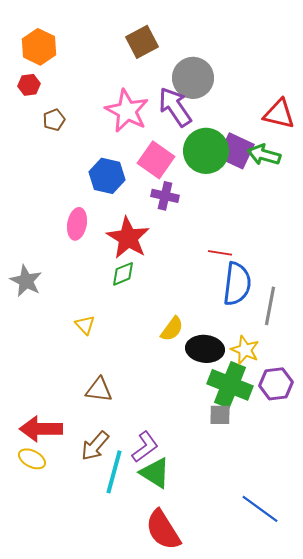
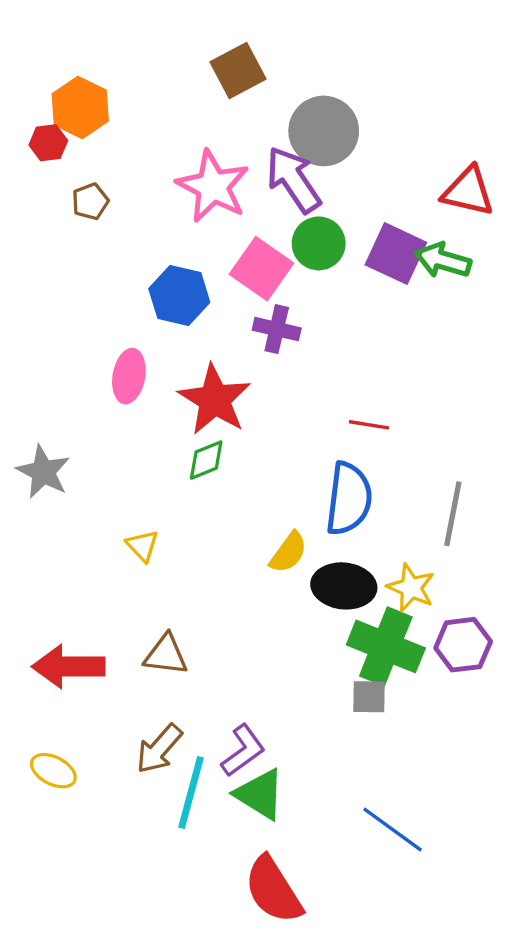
orange hexagon: (39, 47) -> (80, 107), moved
green circle: (206, 151) -> (319, 243), moved, size x0.7
blue semicircle: (237, 284) -> (349, 499), moved
red arrow: (41, 429) -> (68, 667), moved
blue line: (260, 509) -> (393, 829), moved

